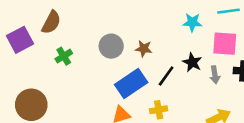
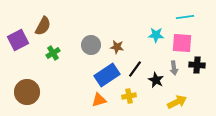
cyan star: (192, 22) -> (156, 35), moved
black star: (192, 62) -> (156, 80), moved

